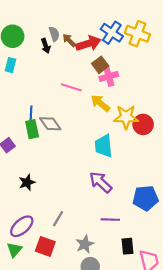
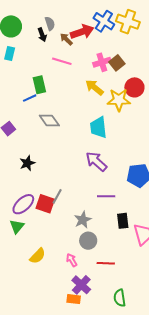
brown arrow: (69, 40) -> (66, 39), moved
brown square: (100, 65) -> (117, 63), moved
pink line: (71, 87) -> (62, 61), moved
blue line: (31, 113) -> (30, 98), turned 64
gray diamond: (50, 124) -> (49, 121), moved
red circle: (143, 124) -> (134, 87), moved
green rectangle: (32, 129) -> (39, 85), moved
red square: (45, 246) -> (45, 204), moved

